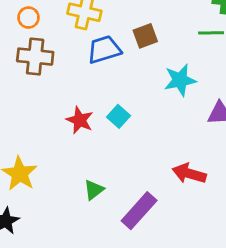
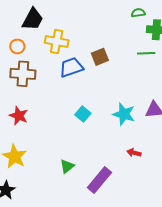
cyan star: (180, 80) -> (124, 114), moved, turned 30
red star: (80, 120) -> (19, 116), moved
red arrow: (189, 174) -> (134, 153), size x0.6

